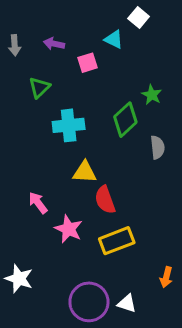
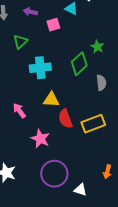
pink arrow: (38, 203) -> (19, 111), moved
yellow rectangle: (117, 241) -> (93, 124), moved
purple circle: (89, 302) -> (54, 174), moved

